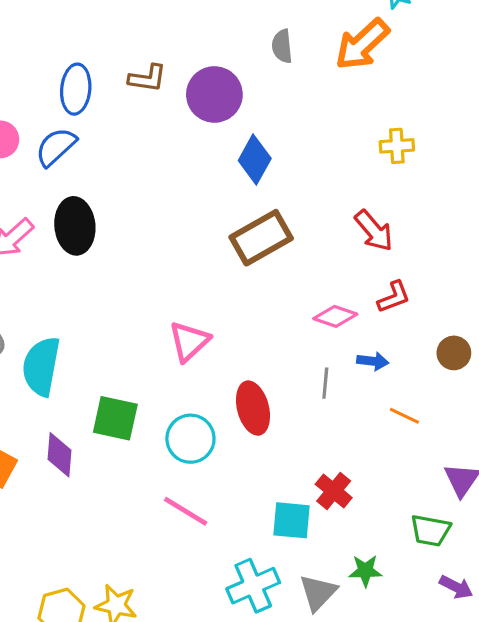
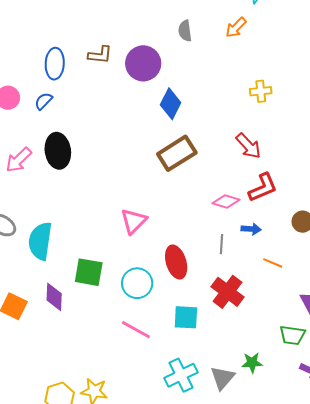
orange arrow: (362, 44) -> (236, 27), size x0.6
blue semicircle: (56, 147) -> (44, 101), size x0.7
red L-shape: (394, 297) -> (263, 188), size x1.4
red cross: (334, 491) -> (228, 292), moved, size x1.4
cyan square: (292, 520) -> (186, 317), moved

